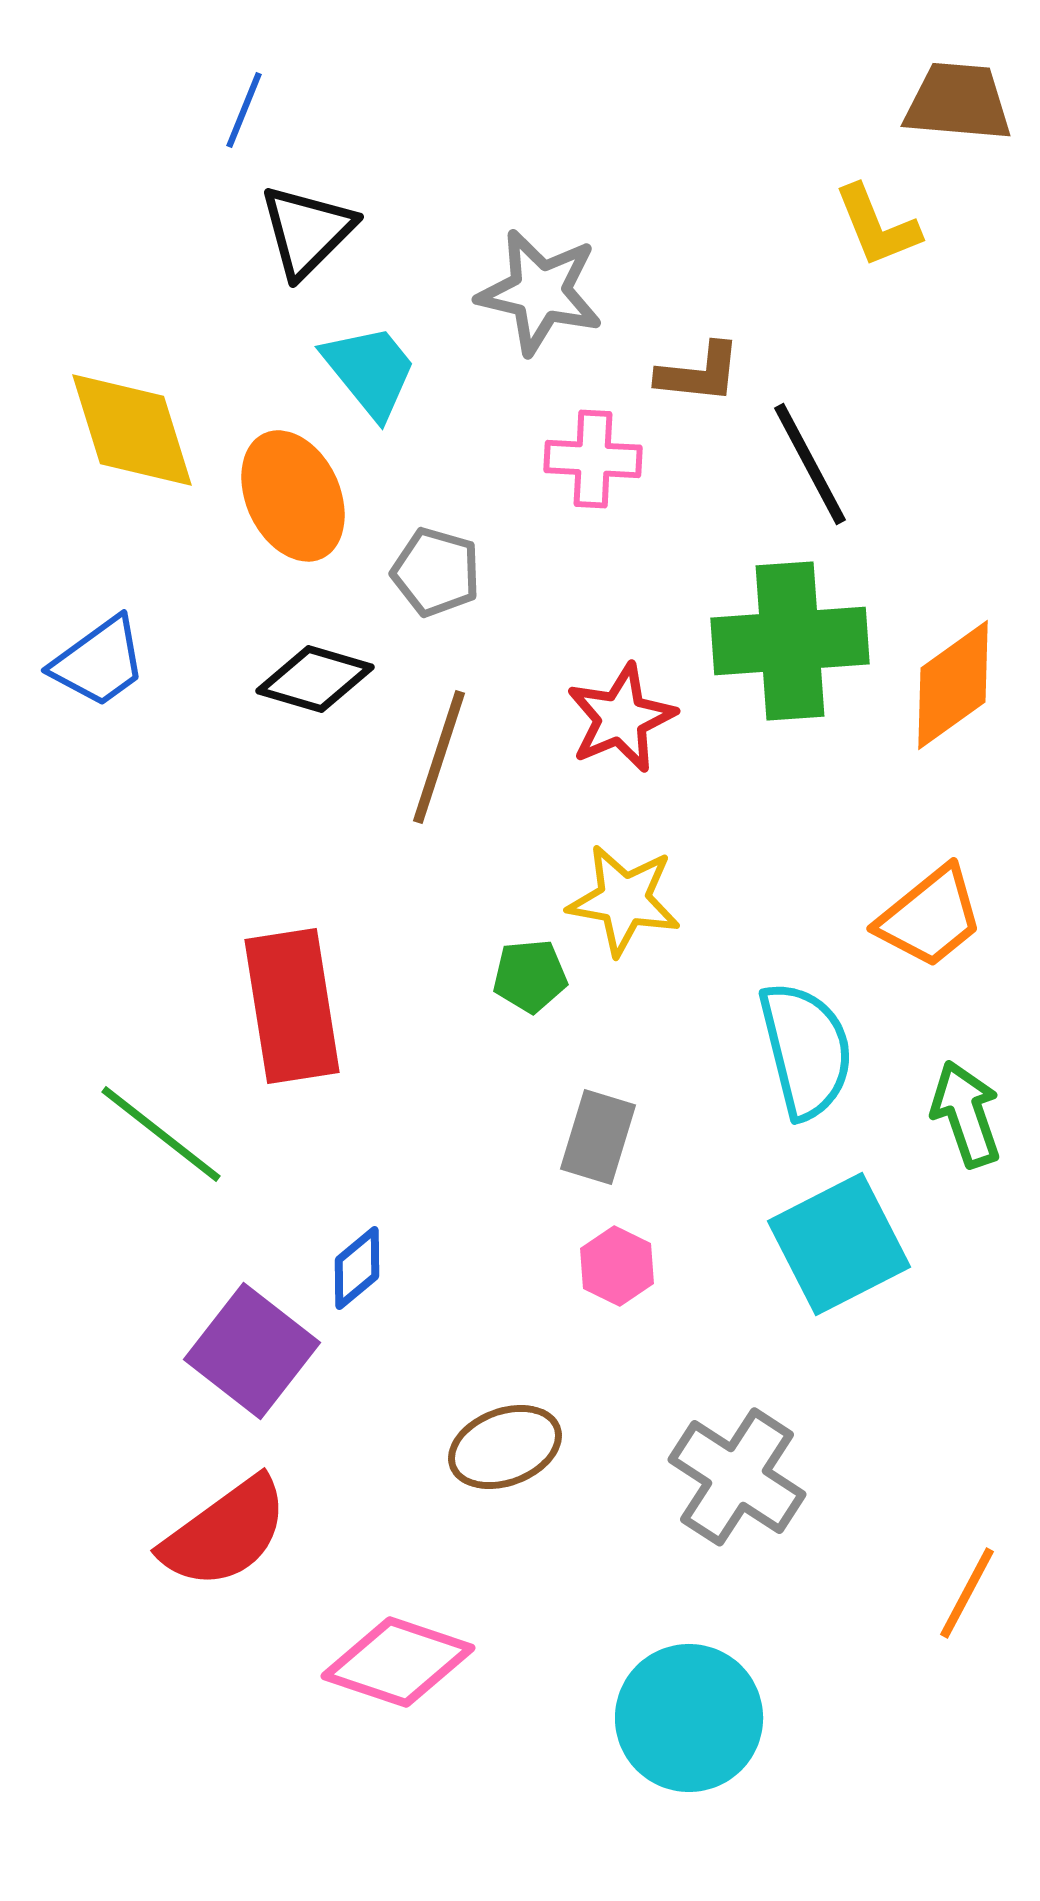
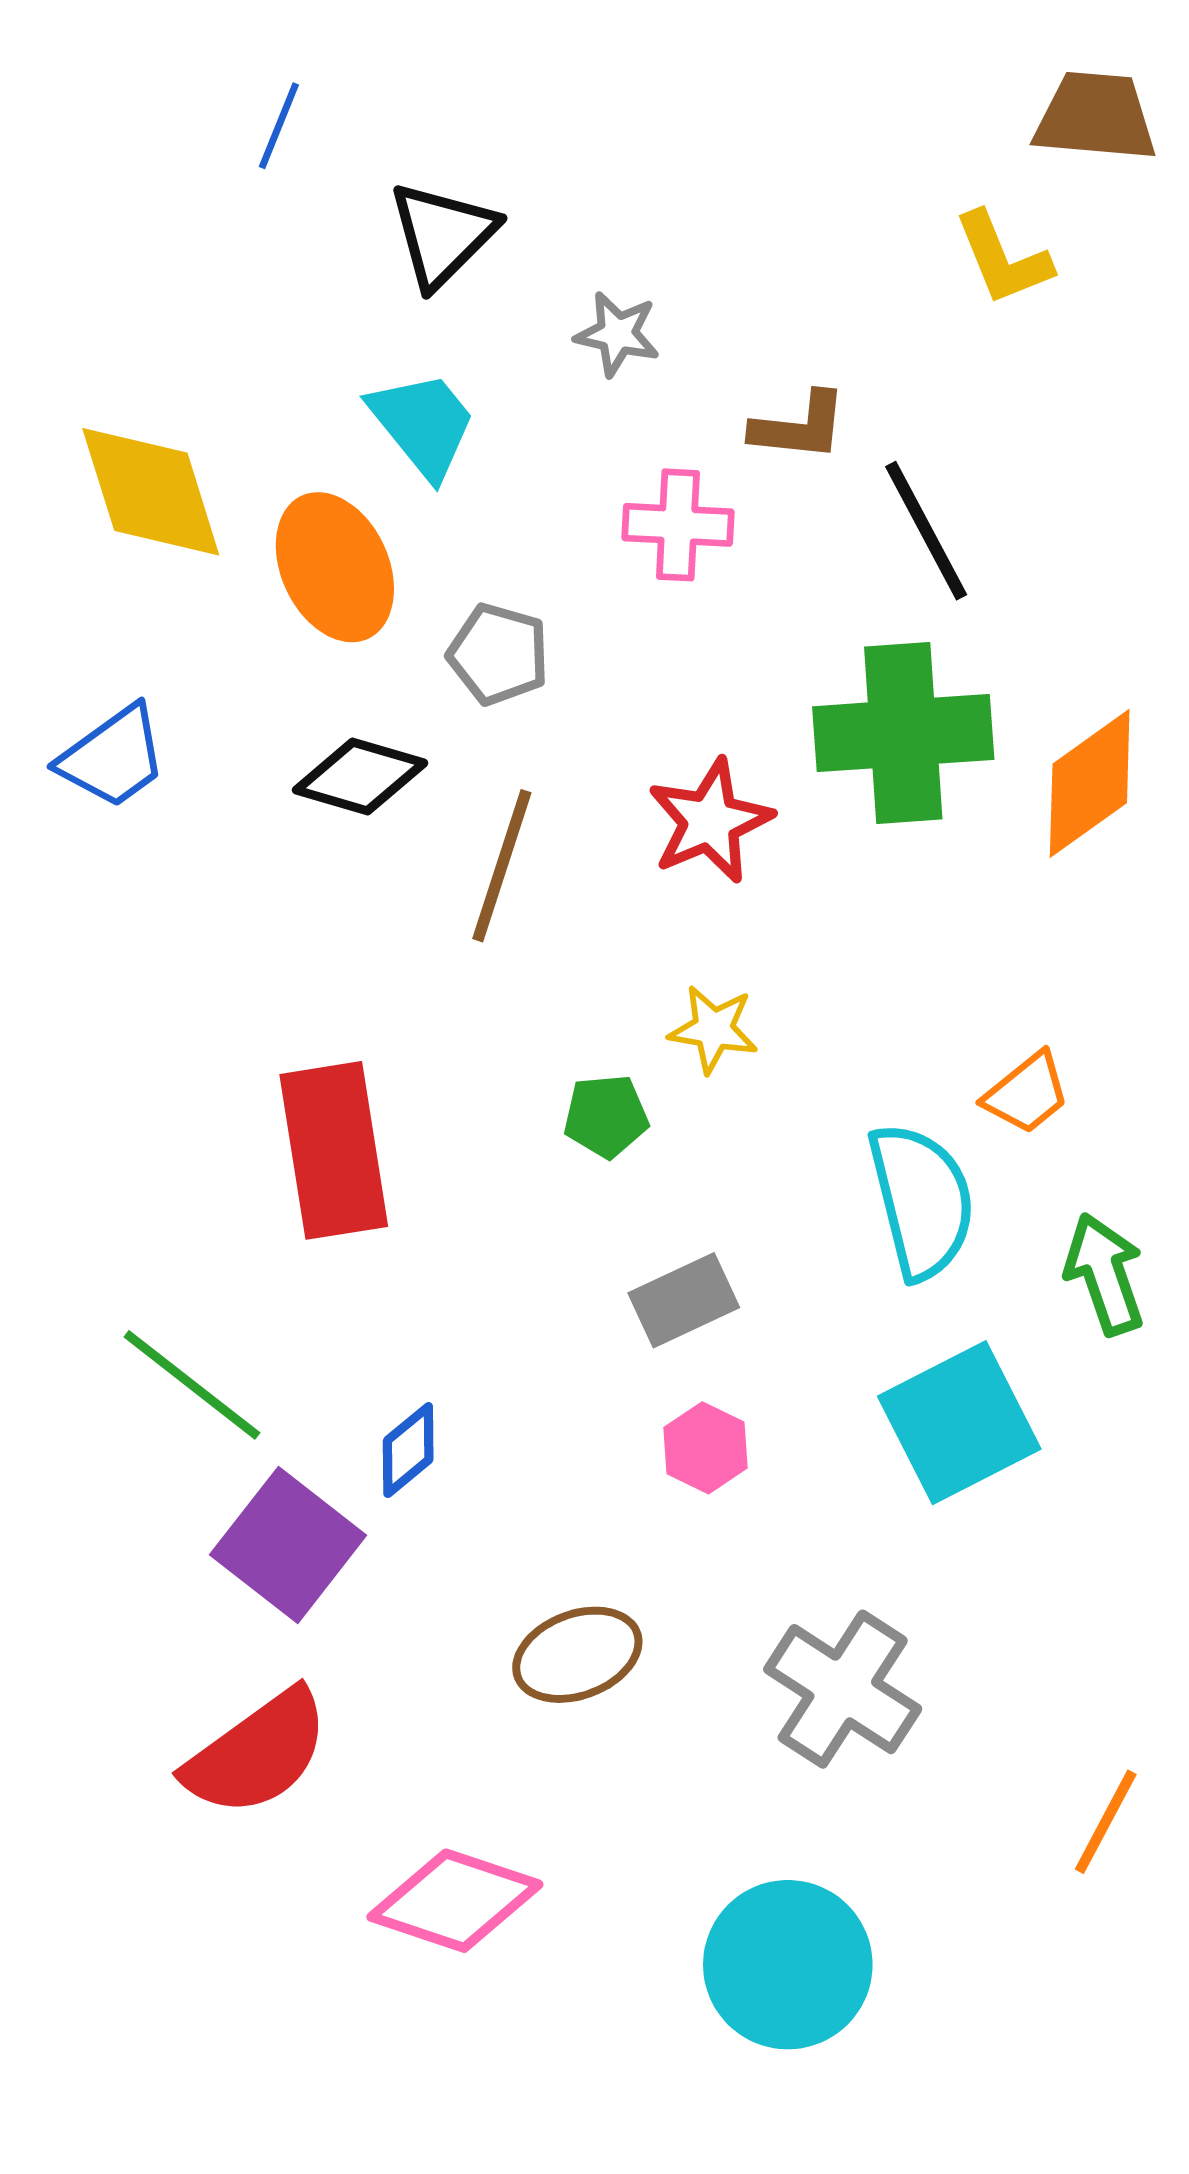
black triangle: (307, 231) -> (442, 234), moved
gray star: (540, 292) -> (617, 334), size x0.6
yellow star: (624, 900) -> (713, 1029), size x0.7
orange trapezoid: (930, 917) -> (1027, 1093), moved, size x0.7
green line: (161, 1134) -> (192, 1385), moved
gray rectangle: (598, 1137) -> (684, 1300), turned 48

